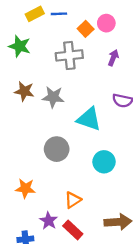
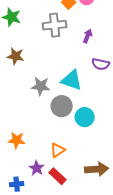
purple arrow: (113, 58) -> (88, 36), moved
gray star: (53, 97) -> (41, 86), moved
gray circle: (57, 149) -> (62, 106), moved

